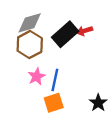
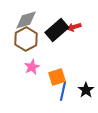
blue line: (55, 80) -> (63, 91), moved
orange square: (54, 103) -> (57, 77), moved

